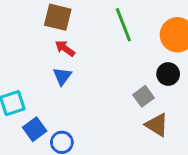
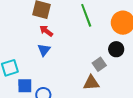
brown triangle: (157, 125) -> (91, 83), moved, turned -36
blue square: (35, 129) -> (25, 86), turned 35

